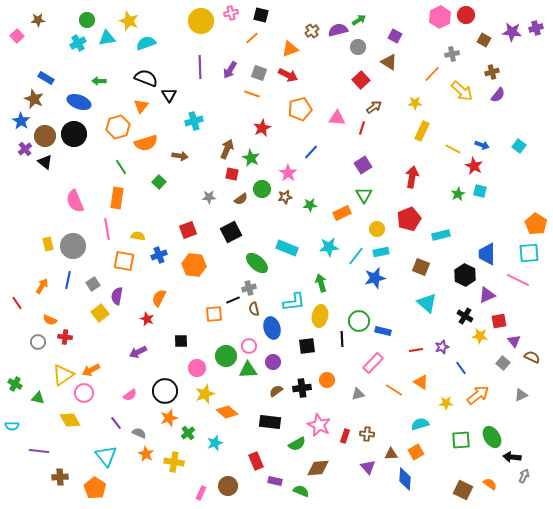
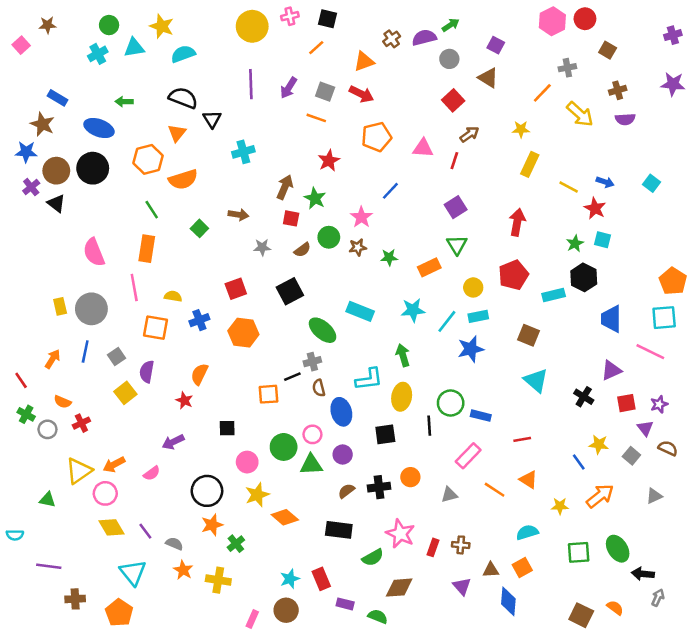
purple star: (512, 32) -> (673, 84), moved
purple semicircle: (498, 95) -> (625, 119), turned 49
blue star: (21, 121) -> (26, 152), turned -30
brown arrow: (180, 156) -> (238, 215), moved
black hexagon: (465, 275) -> (584, 277), moved
yellow star: (480, 336) -> (599, 444), moved
red cross: (65, 337) -> (81, 423), turned -32
purple star: (442, 347) -> (659, 404), moved
green cross: (15, 384) -> (26, 414), moved
pink semicircle: (130, 395) -> (152, 473), moved
yellow diamond: (70, 420) -> (112, 527), moved
cyan star: (215, 443) -> (290, 579), moved

